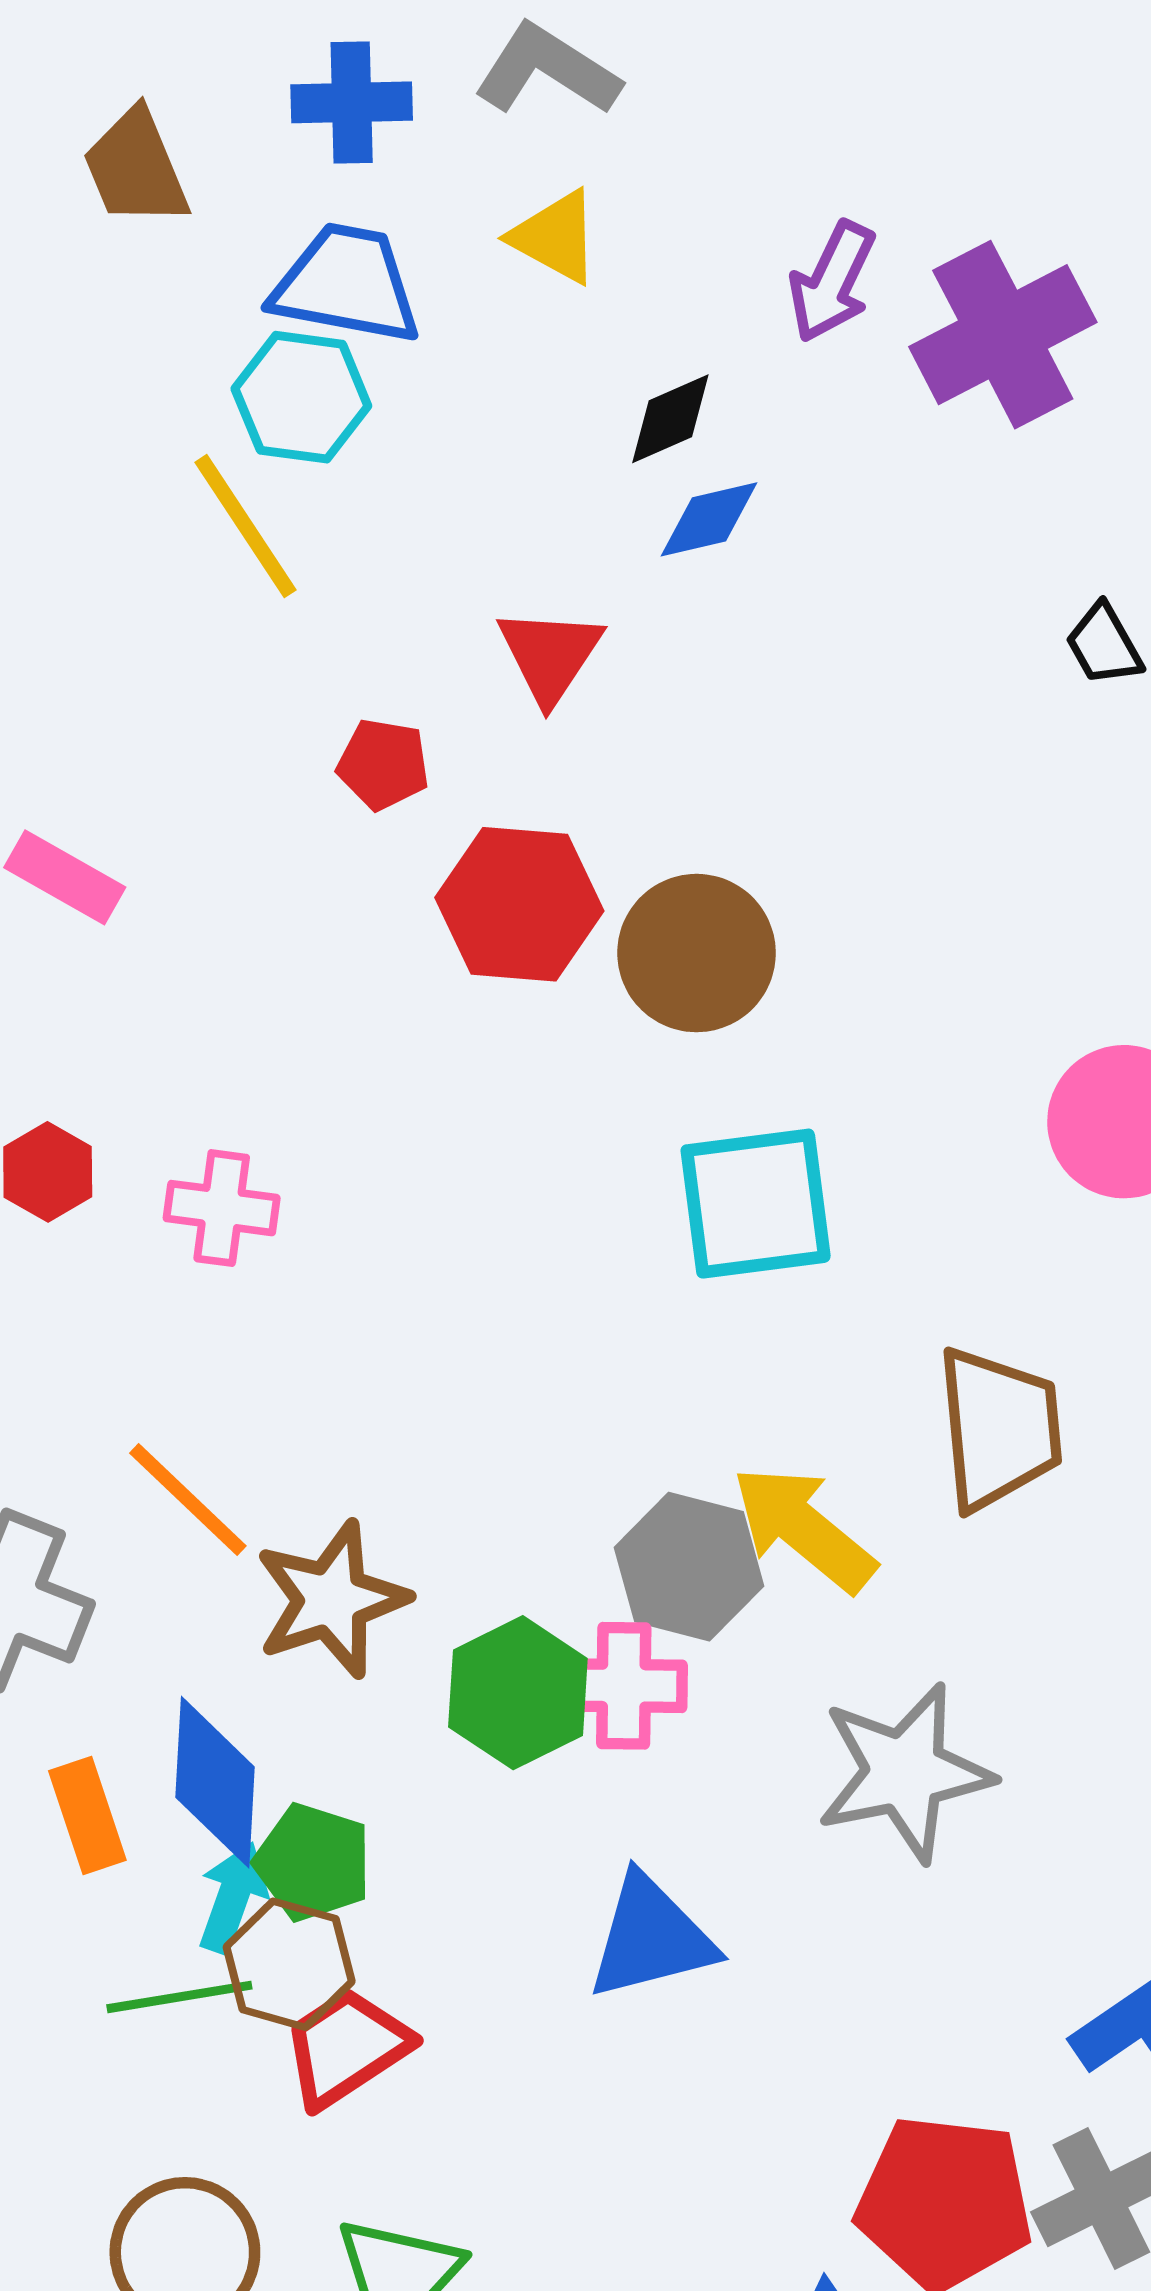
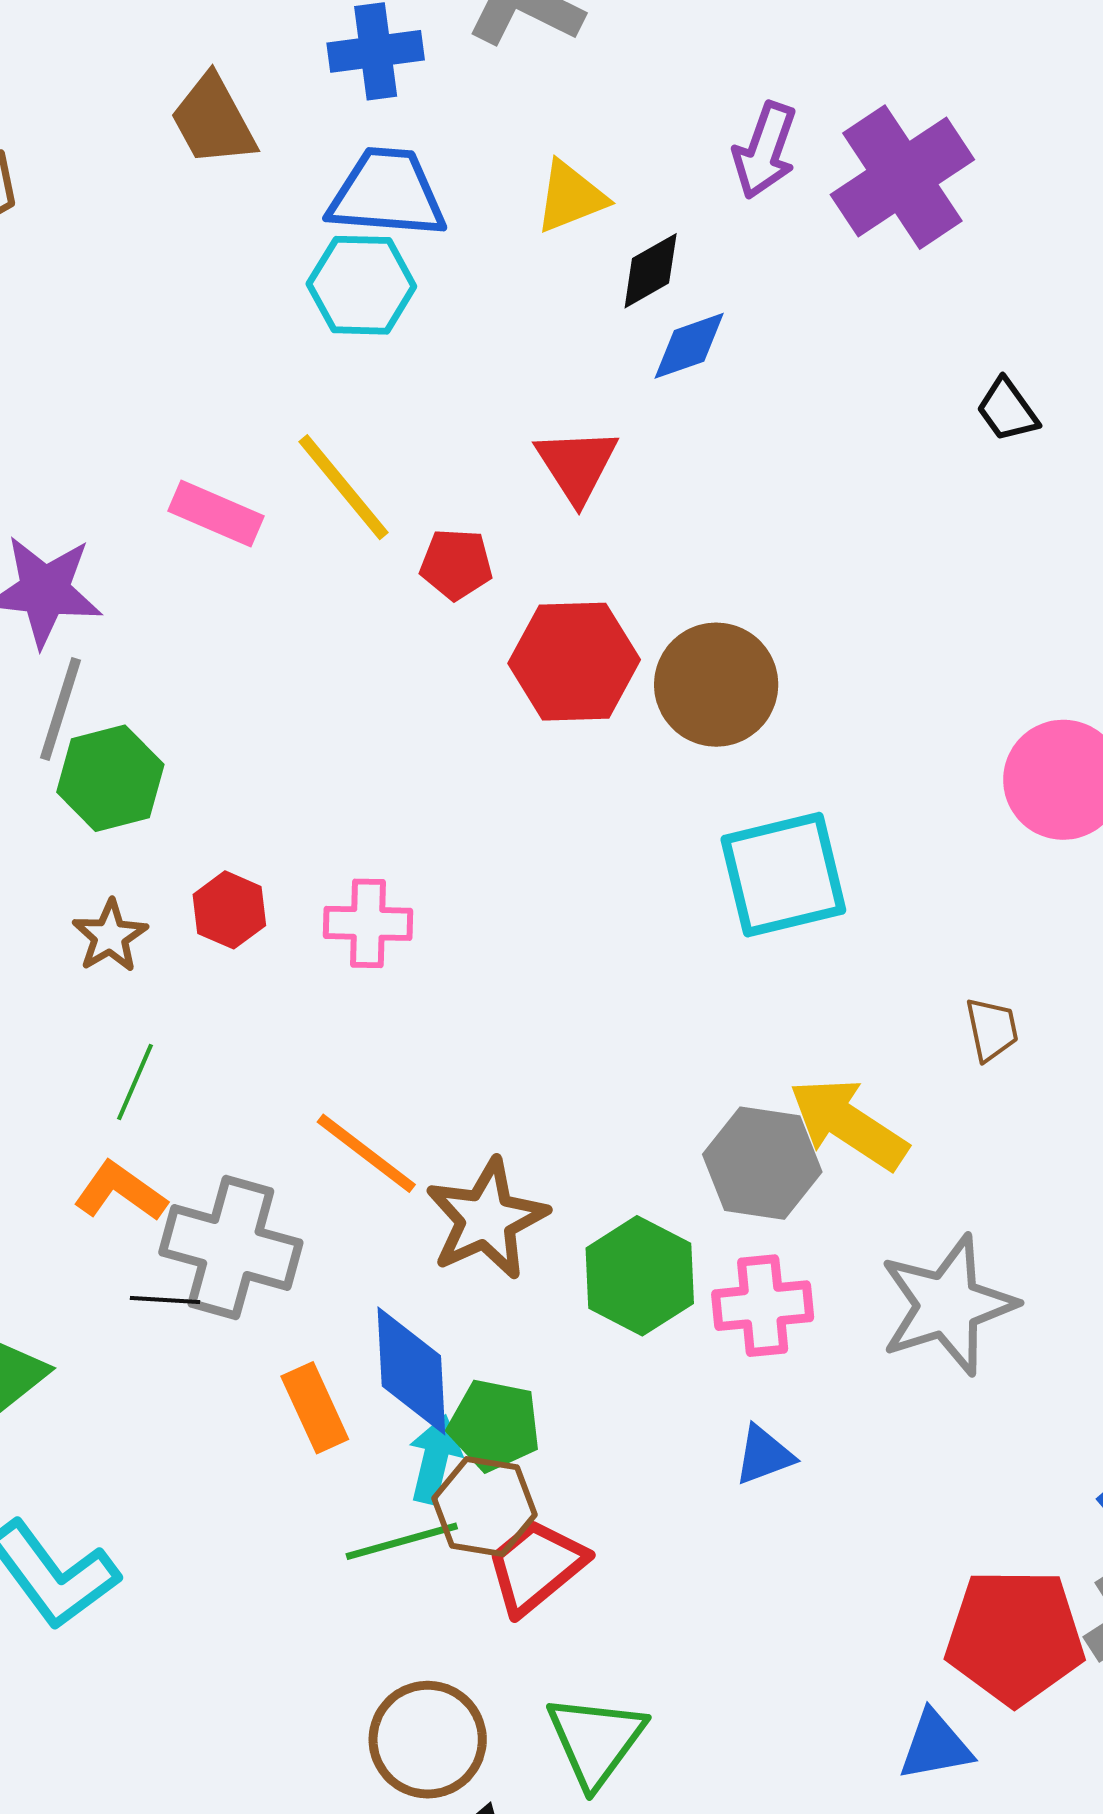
yellow triangle: (555, 237) -> (571, 197), moved, turned -44
yellow line: (245, 526) -> (343, 487), moved
pink rectangle: (65, 877) -> (216, 513), moved
brown trapezoid: (999, 1428) -> (992, 1029), size x0.5
pink cross: (624, 1686) -> (763, 1306), moved
blue triangle: (651, 1938) -> (764, 1455), size x0.6

